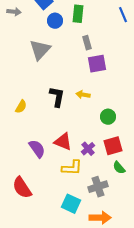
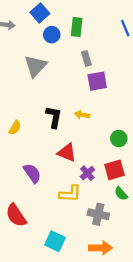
green circle: (108, 117) -> (119, 139), moved
red triangle: (63, 142) -> (67, 153), moved
gray cross: (98, 187) -> (98, 214), turned 30
cyan square: (71, 204) -> (55, 241), moved

